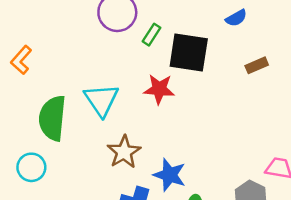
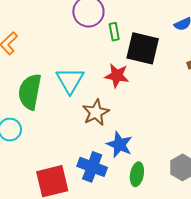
green rectangle: (151, 35) -> (114, 32), turned -48
brown star: (124, 152) -> (96, 112), moved

